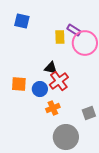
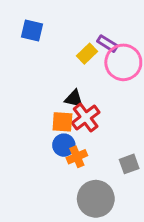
yellow rectangle: (60, 37) -> (87, 54), turned 48
orange square: (19, 84) -> (62, 122), moved
blue circle: (40, 89) -> (64, 145), moved

